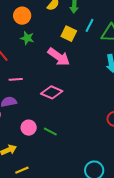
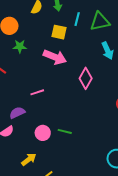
pink line: (16, 79) -> (37, 92), moved
pink diamond: (52, 92) -> (86, 78), moved, turned -70

